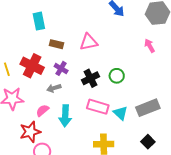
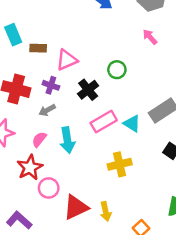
pink triangle: (89, 42) -> (67, 60), moved
brown rectangle: (56, 44) -> (38, 48), moved
green circle: (117, 76) -> (117, 70), moved
pink rectangle: (98, 107) -> (104, 122), turned -35

